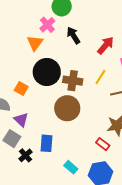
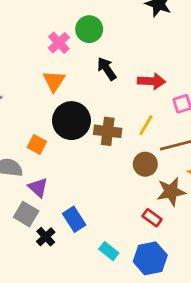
pink cross: (47, 25) -> (59, 43), moved
red arrow: (106, 45) -> (152, 81), turned 54
brown circle: (67, 108) -> (145, 164), moved, size x0.7
blue rectangle: (46, 143) -> (74, 219), turned -36

